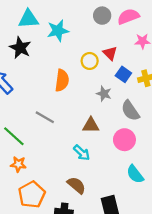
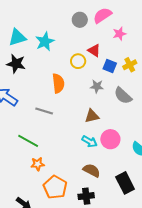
gray line: (45, 117) -> (44, 111), moved
pink circle: (124, 140) -> (110, 139), moved

